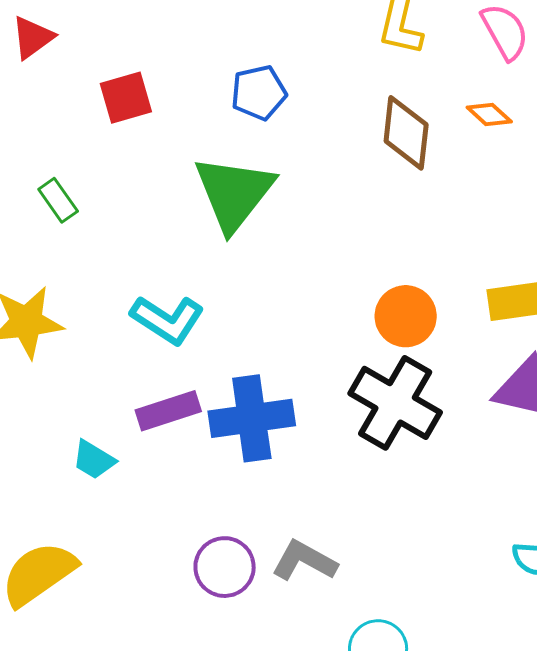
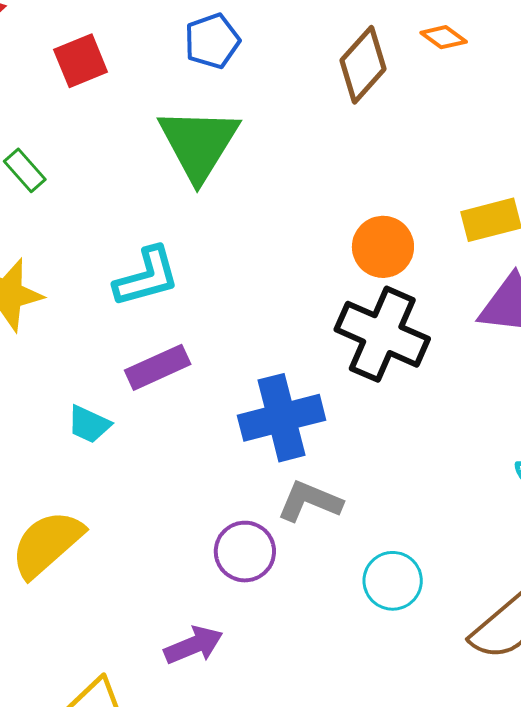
brown diamond: (406, 133) -> (363, 65), turned 42
cyan L-shape: (167, 320) -> (147, 277), turned -42
blue cross: (252, 418) -> (282, 418), moved
purple circle: (225, 567) -> (245, 552), moved

